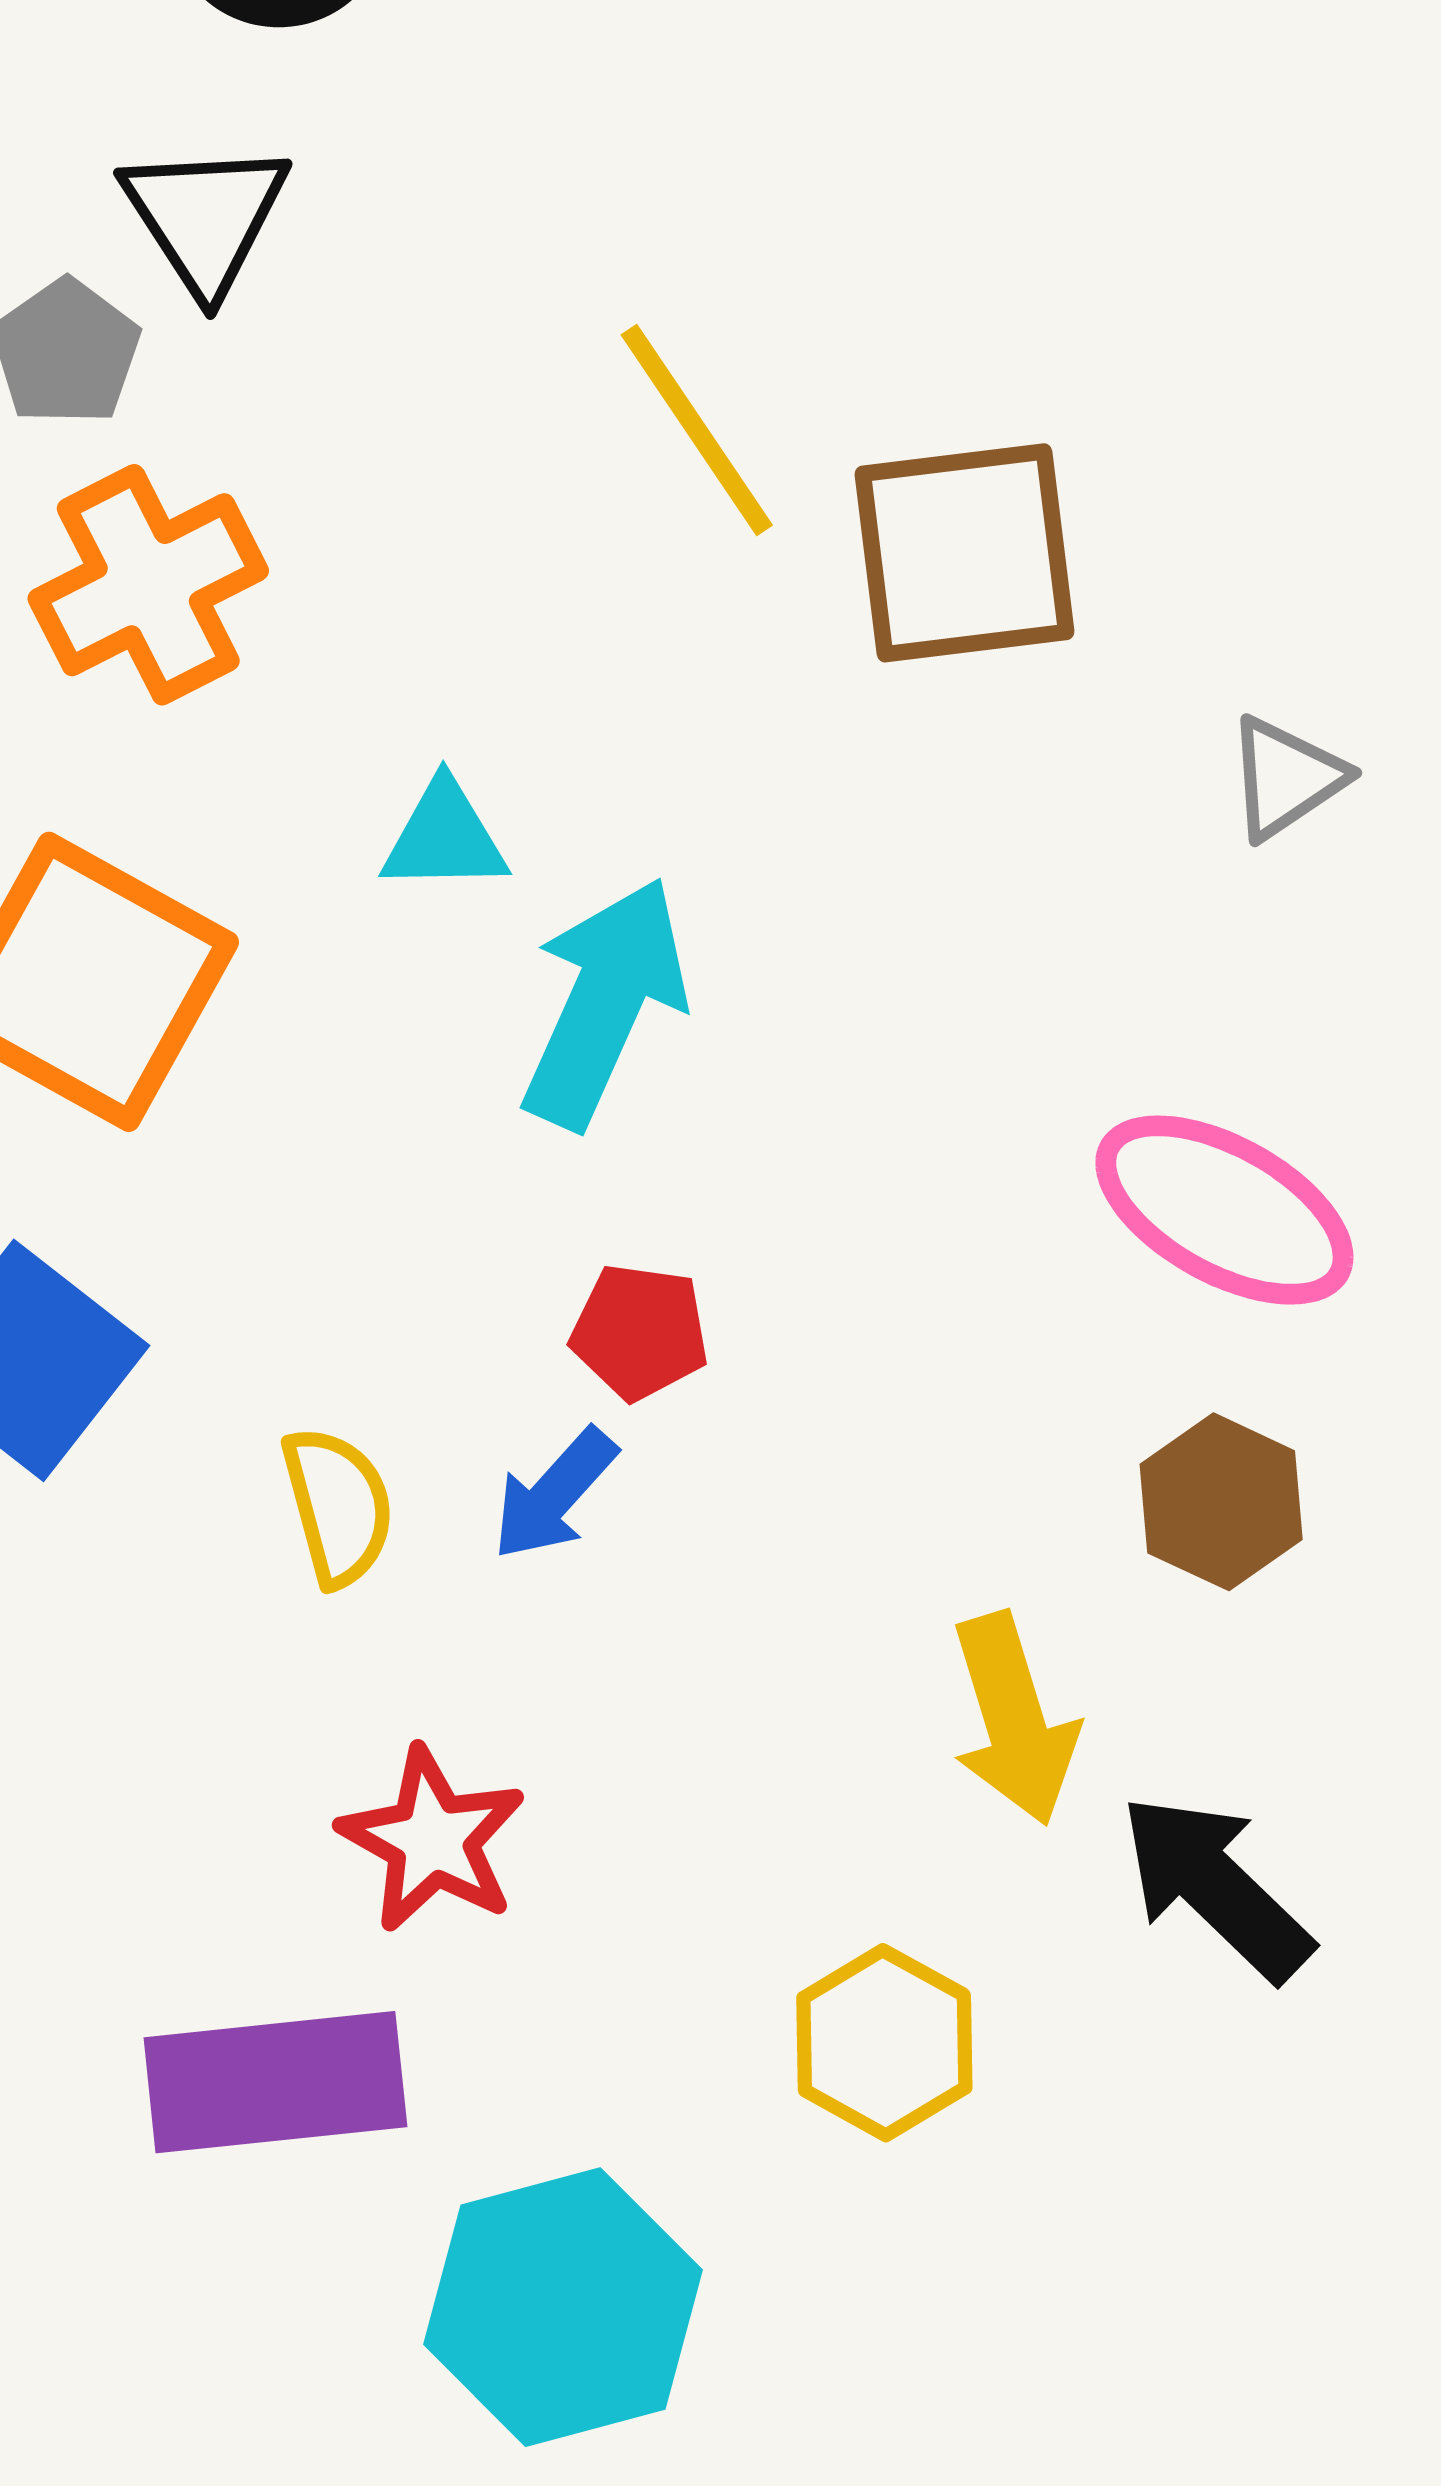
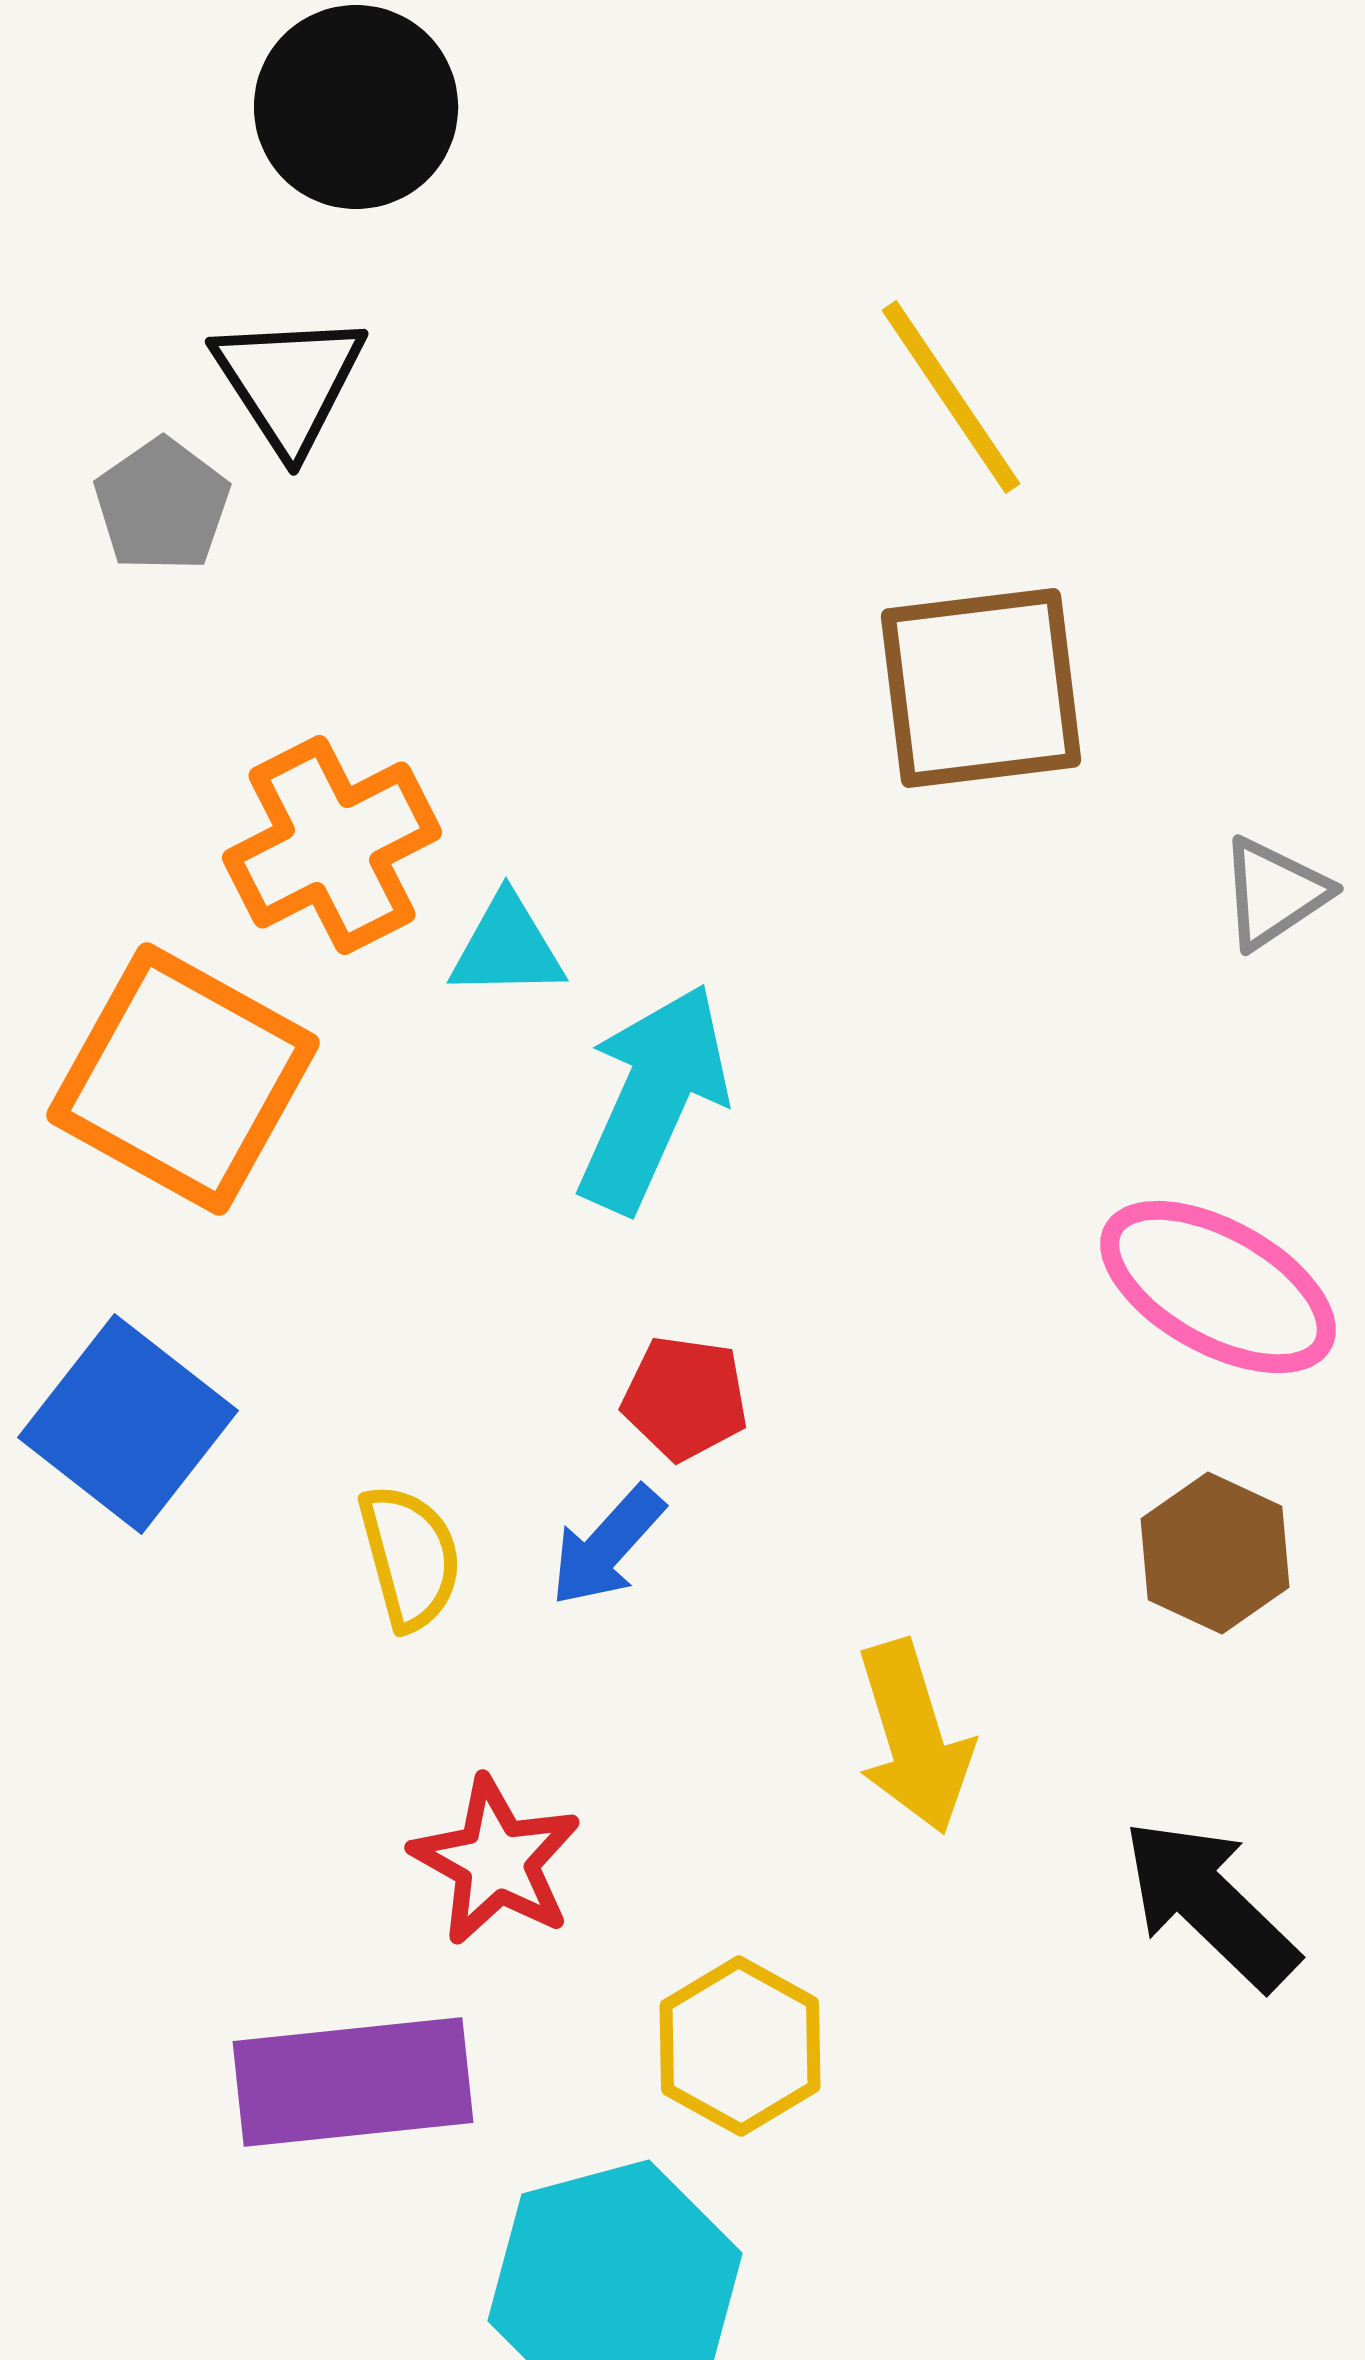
yellow line: (697, 430) -> (951, 397), moved
orange cross: (148, 585) -> (332, 845), moved
yellow arrow: (1014, 1719) -> (914, 1737), moved
yellow hexagon: (884, 2043) -> (740, 2046), moved

